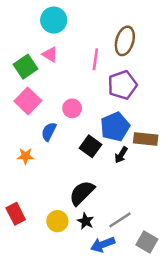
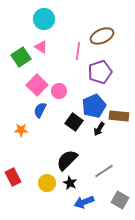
brown ellipse: (125, 41) -> (102, 36), turned 50
pink square: (28, 101) -> (37, 85), moved
gray line: (120, 220) -> (104, 171), moved

